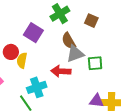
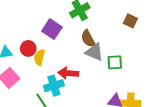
brown square: (91, 21) -> (130, 21), moved
gray triangle: (75, 54) -> (94, 52), turned 42
red arrow: (61, 71) -> (68, 73), moved

